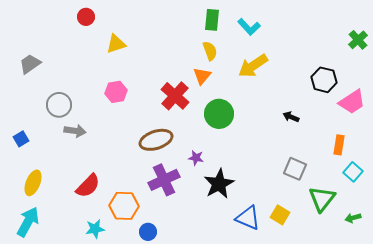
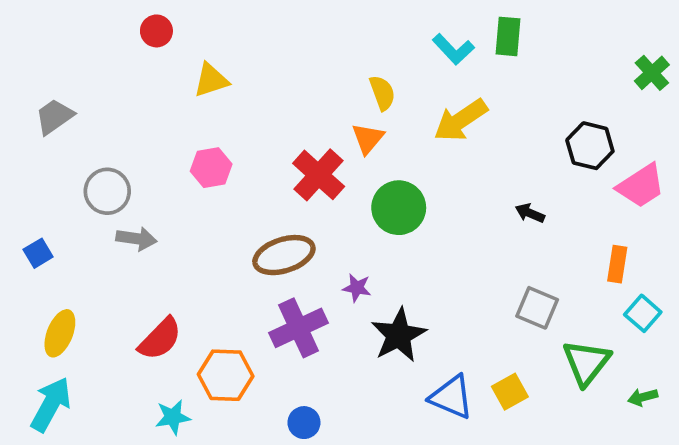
green rectangle: (212, 20) -> (508, 36), moved
yellow square: (280, 215) -> (510, 392), turned 30
blue circle: (148, 232) -> (304, 423), moved

